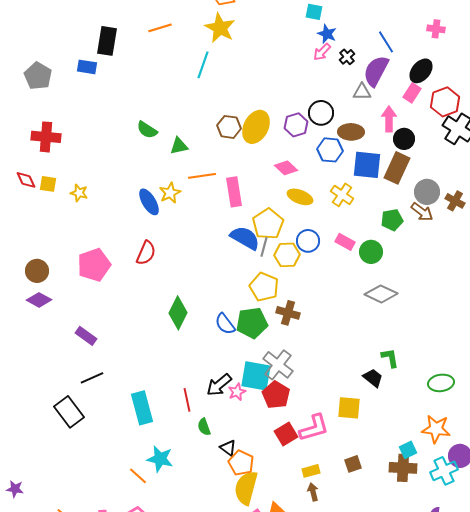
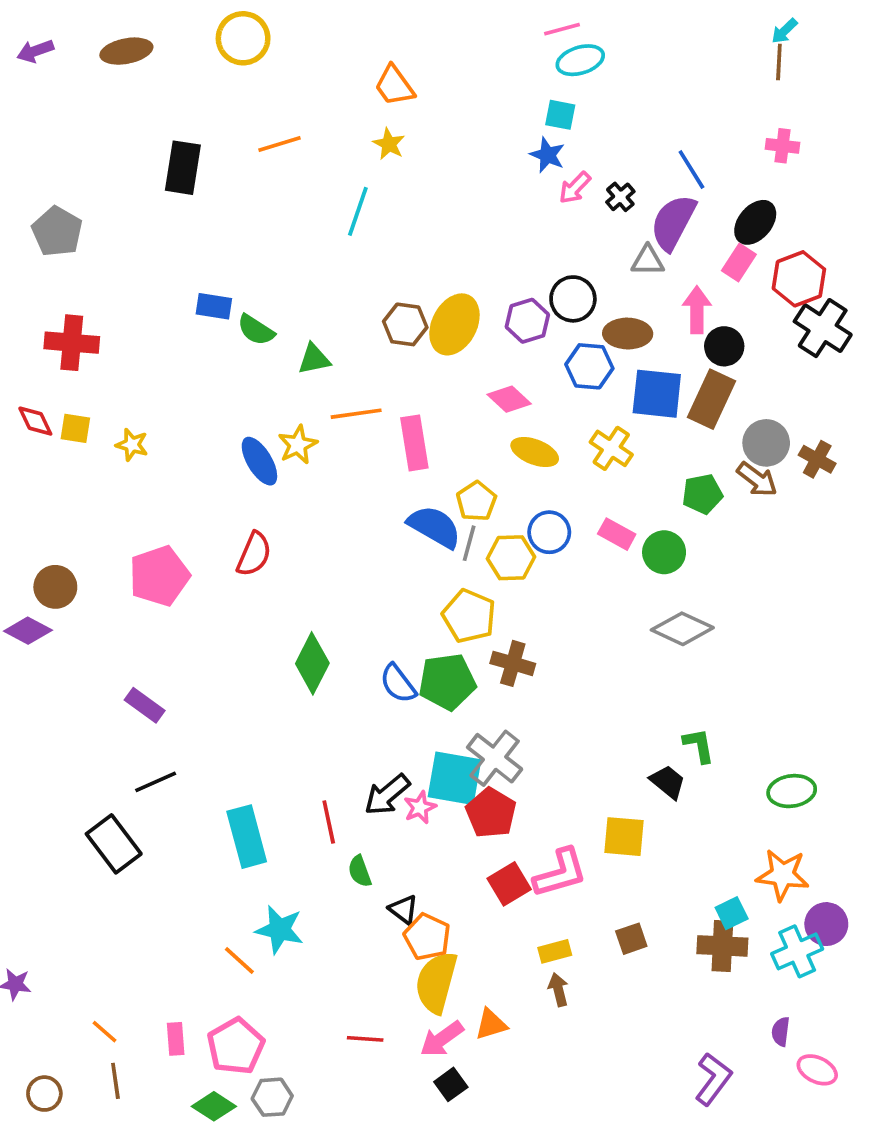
yellow star: (220, 28) -> (389, 144), size x0.6
blue star: (327, 34) -> (547, 155), moved
blue rectangle: (87, 67) -> (214, 306), moved
yellow pentagon: (268, 224) -> (476, 501), size x0.7
purple diamond: (39, 300) -> (28, 631), moved

